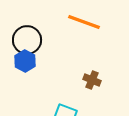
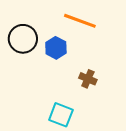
blue hexagon: (25, 61) -> (56, 48), moved

